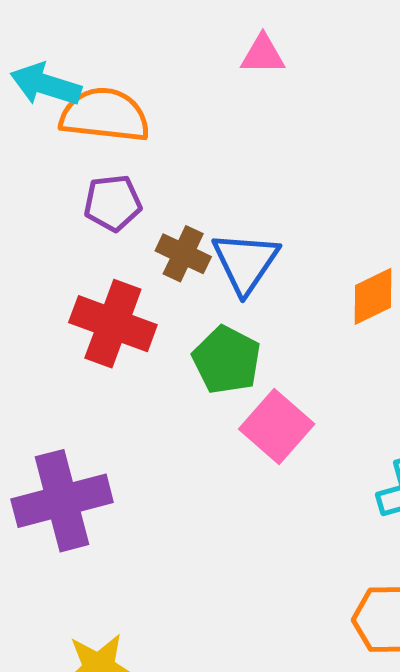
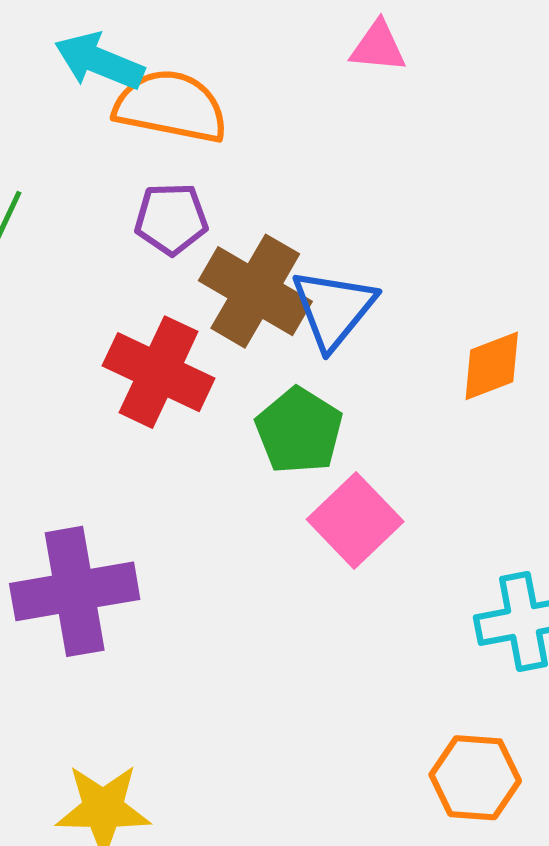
brown cross: (183, 254) -> (255, 291), size x1.6

